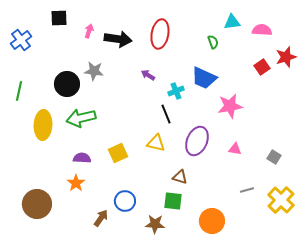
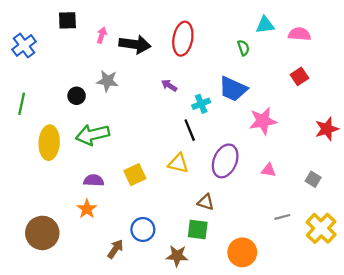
red star: (286, 57) -> (327, 129), moved
black circle: (67, 84) -> (77, 96), size x0.6

